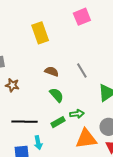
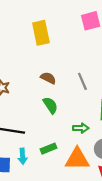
green arrow: (77, 114) -> (81, 128), moved
green rectangle: (58, 122) -> (48, 149), moved

